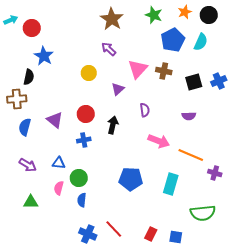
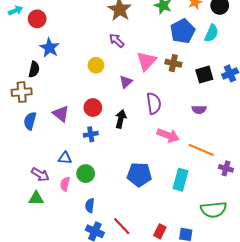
purple semicircle: (145, 110) -> (154, 103), size x1.5
purple arrow: (28, 165) -> (40, 175), moved
blue semicircle: (82, 200) -> (90, 206), moved

